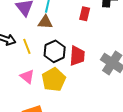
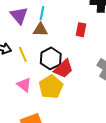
red rectangle: (85, 14) -> (81, 30), moved
red trapezoid: (77, 56) -> (63, 69), moved, turned 45

